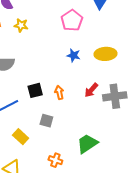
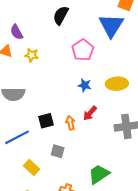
red arrow: (91, 90) -> (90, 113), moved

